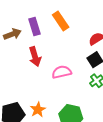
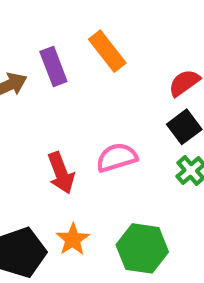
red arrow: (35, 57) -> (61, 173), moved

